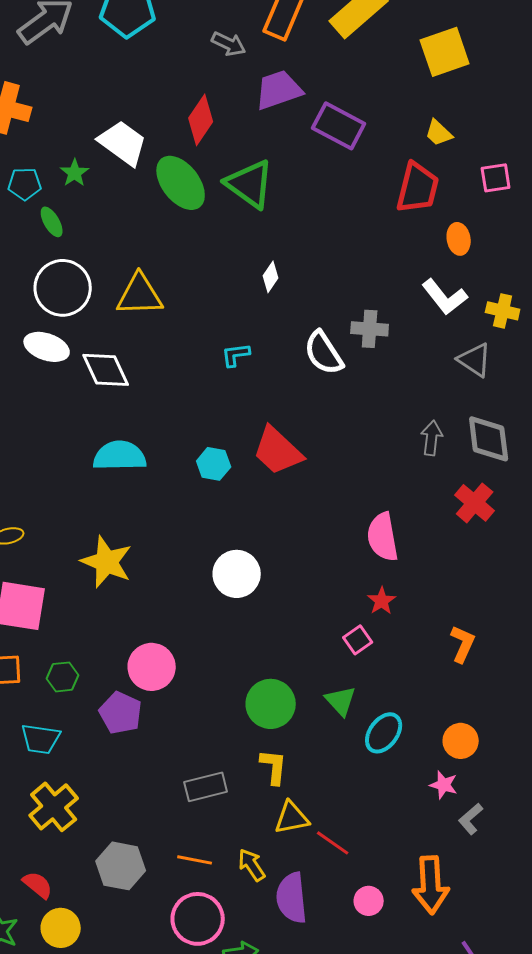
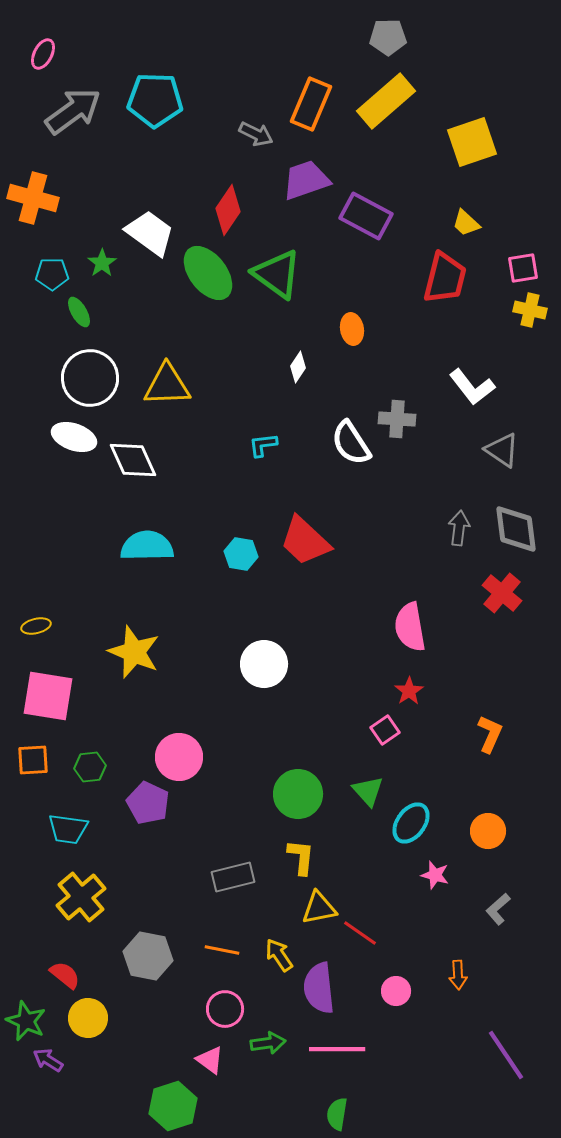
orange ellipse: (459, 239) -> (352, 329), moved
yellow cross: (503, 311) -> (530, 310), moved
pink star: (444, 785) -> (435, 875), moved
orange arrow: (431, 885) -> (458, 975), size x0.5
pink circle: (198, 919) -> (225, 1009), size x0.7

